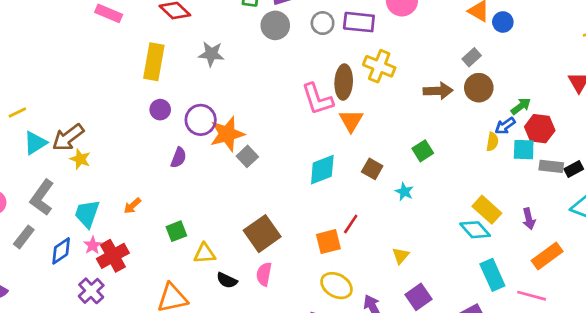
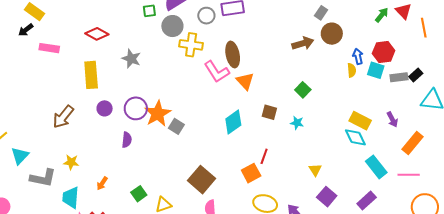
gray star: (211, 54) -> (131, 59), turned 30
yellow cross: (379, 66) -> (191, 45), moved
green arrow: (521, 106) -> (382, 15), moved
blue arrow: (505, 126) -> (358, 56), turned 126
brown arrow: (68, 137) -> (63, 117), moved
cyan square: (524, 150) -> (376, 70), turned 30
yellow star: (80, 159) -> (71, 162), moved
gray L-shape: (42, 197) -> (43, 178), moved, turned -100
cyan diamond: (475, 230) -> (355, 137), turned 30
yellow triangle: (401, 256) -> (315, 170), moved

